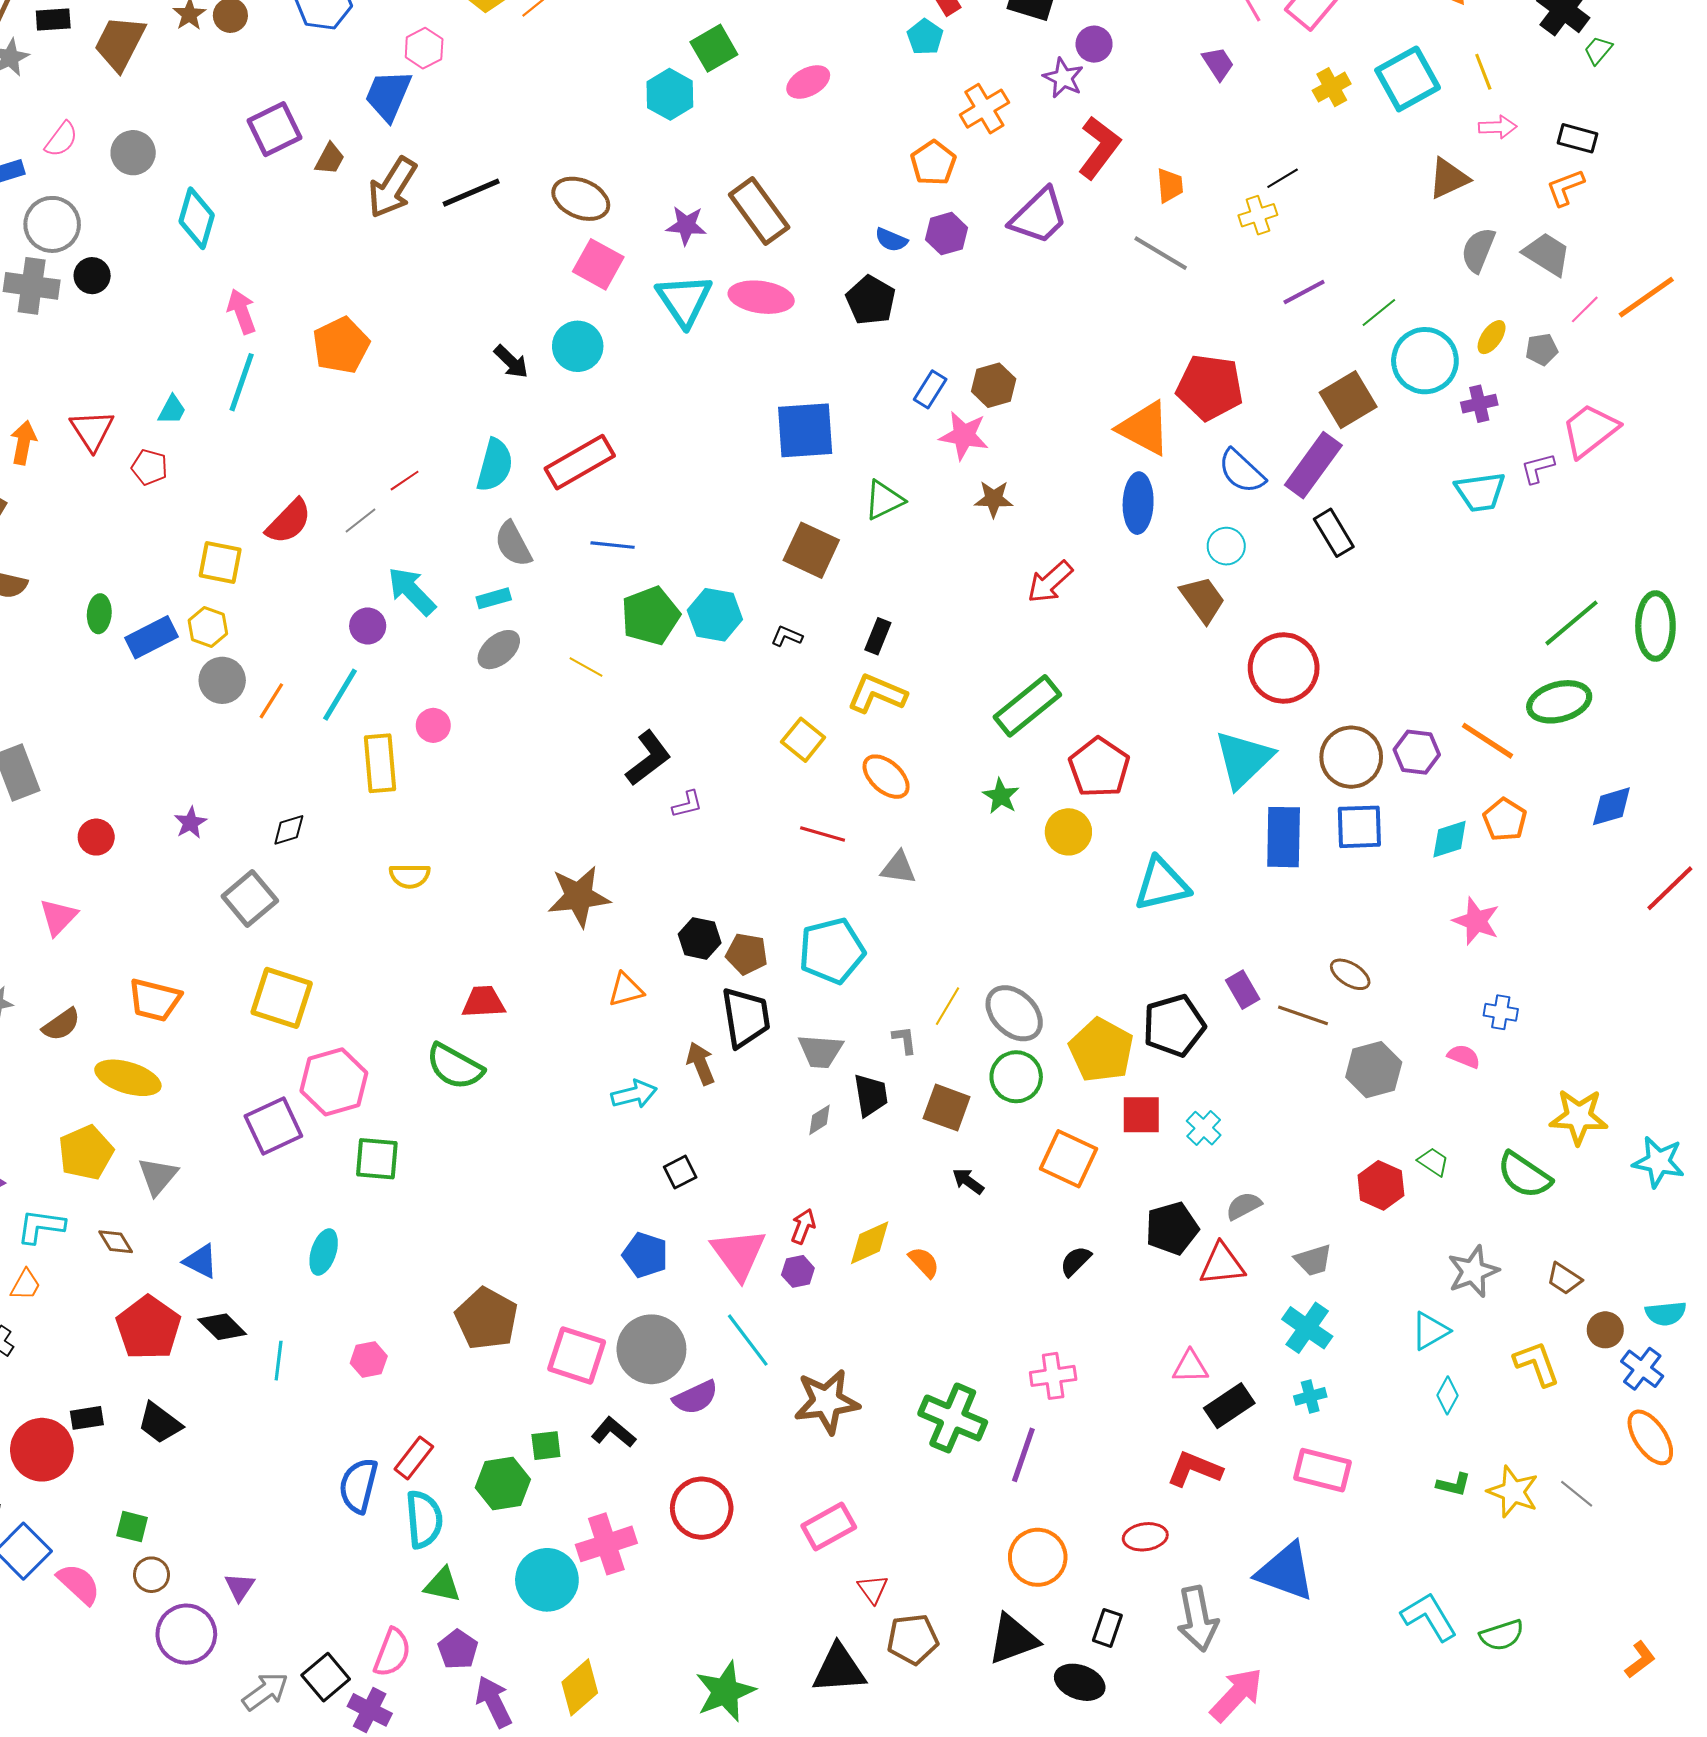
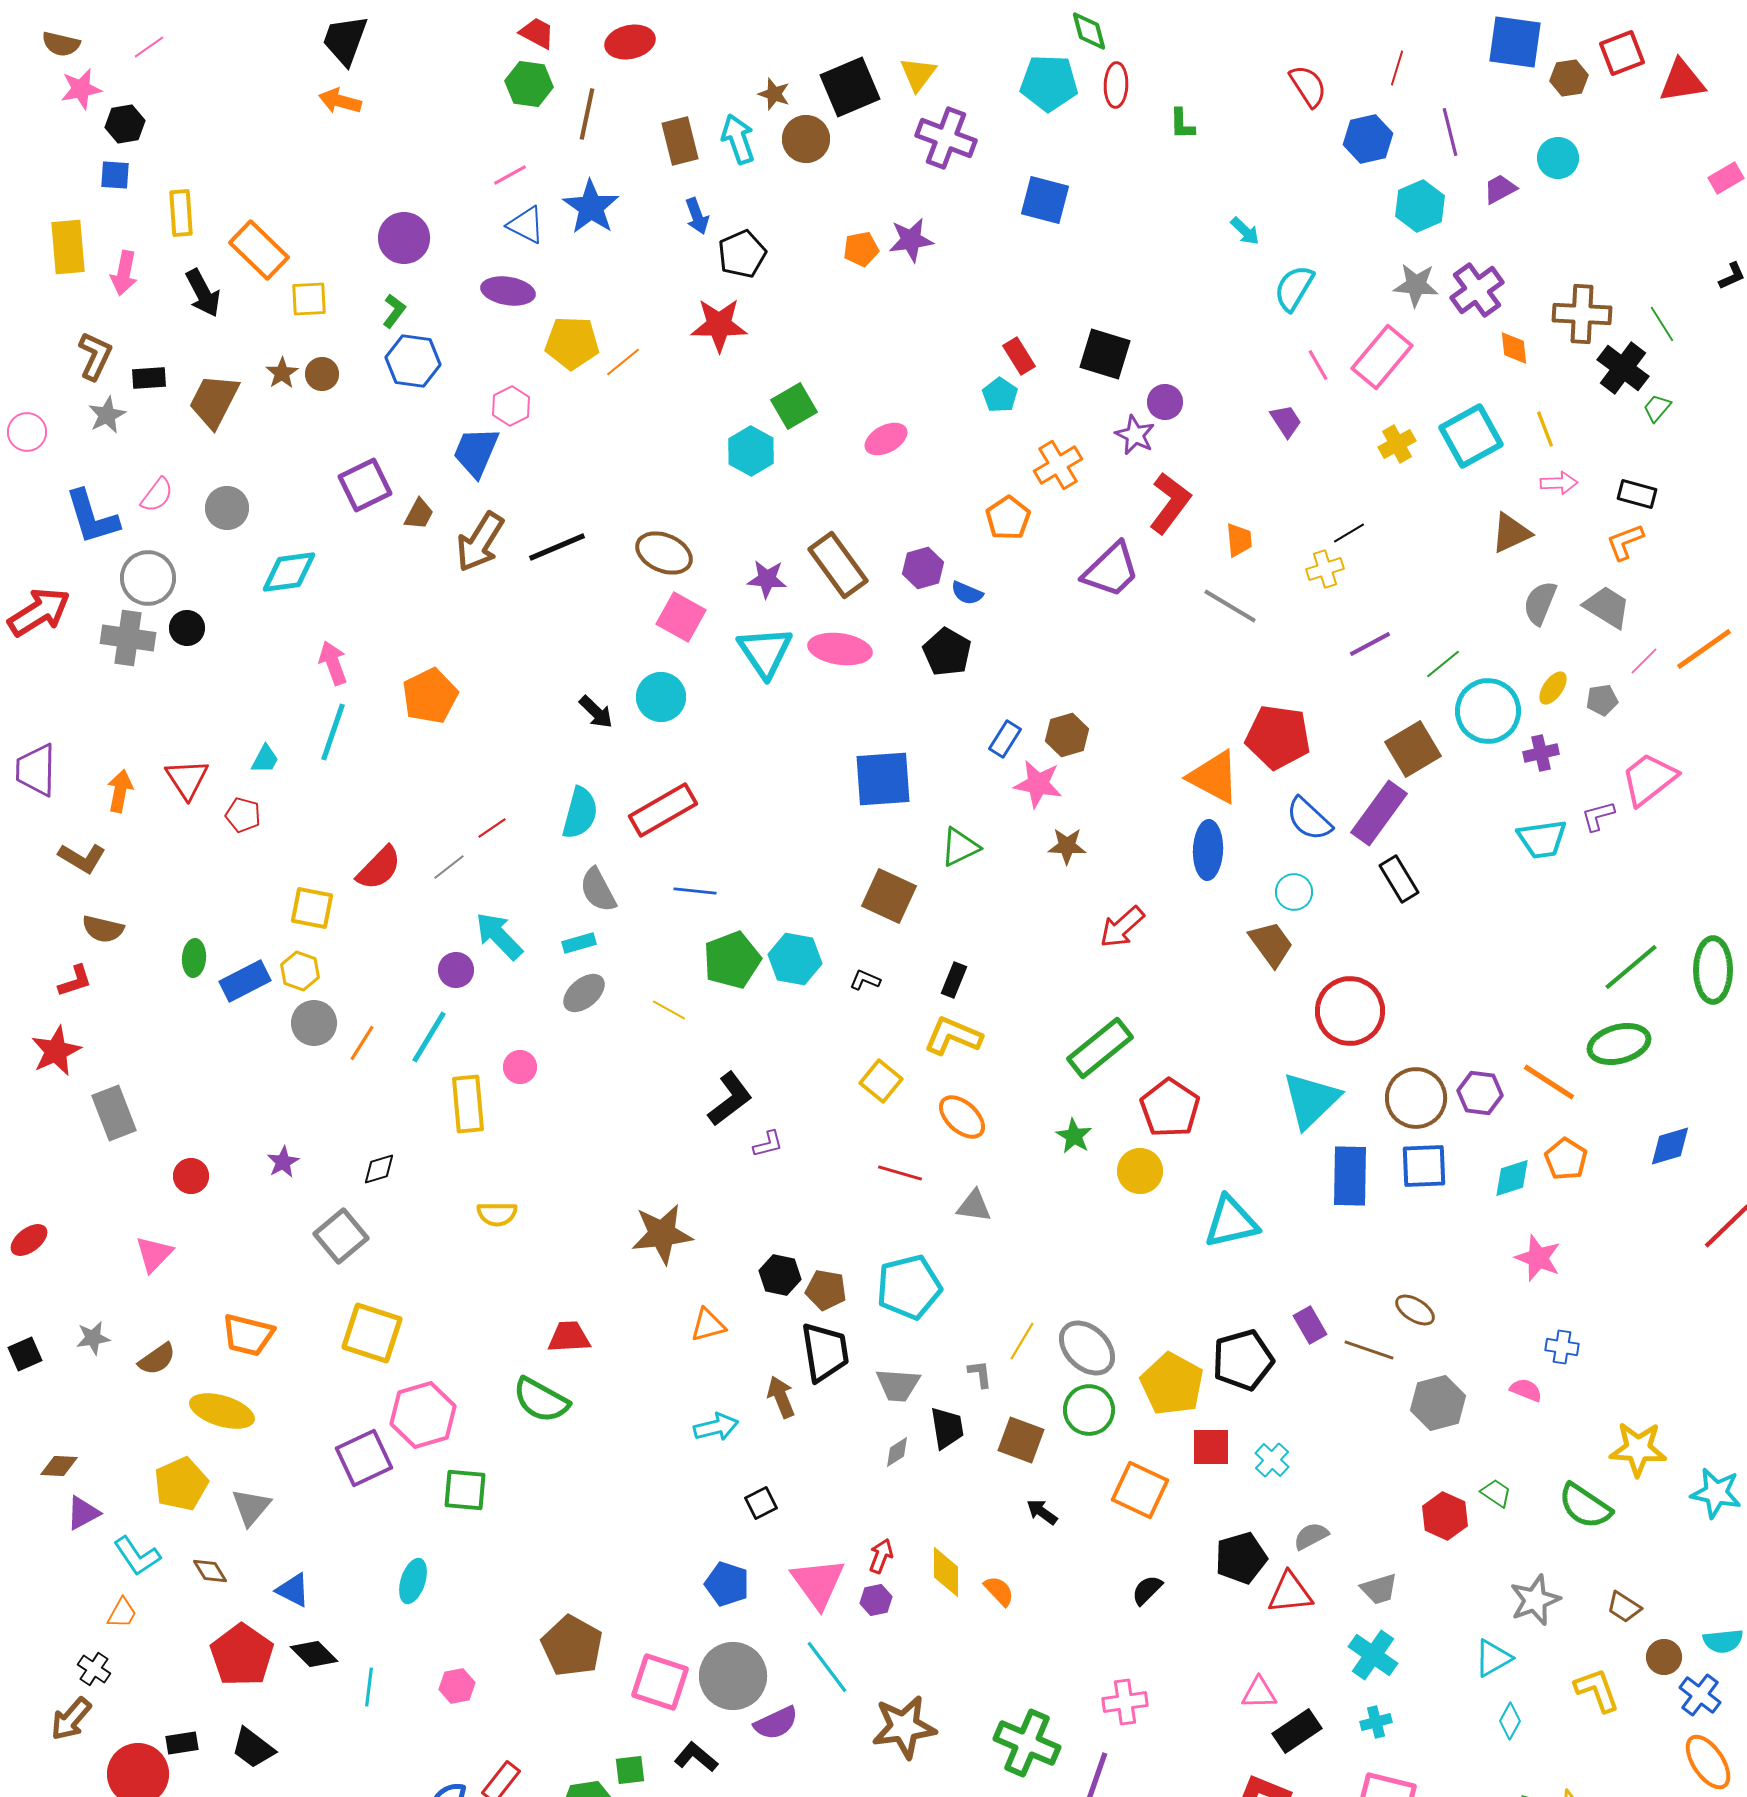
cyan diamond: (197, 218) -> (289, 572), turned 66
purple hexagon: (947, 234) -> (923, 568), moved
cyan L-shape: (41, 1226) -> (137, 1556), turned -132
yellow diamond: (870, 1243) -> (946, 1572), turned -66

